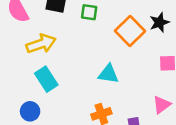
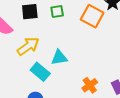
cyan triangle: (108, 74) -> (59, 58), moved

